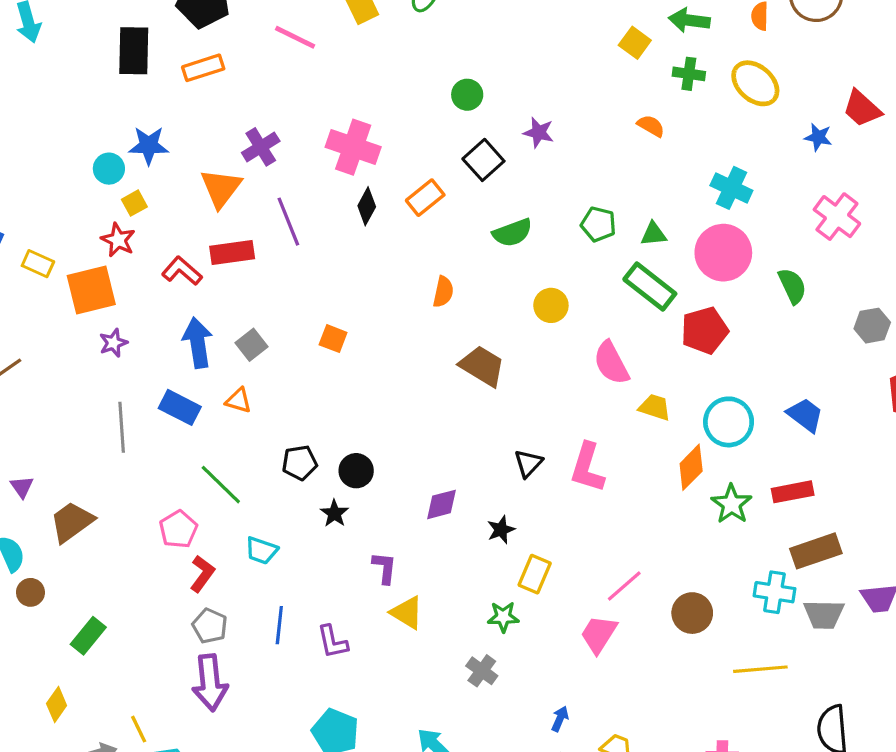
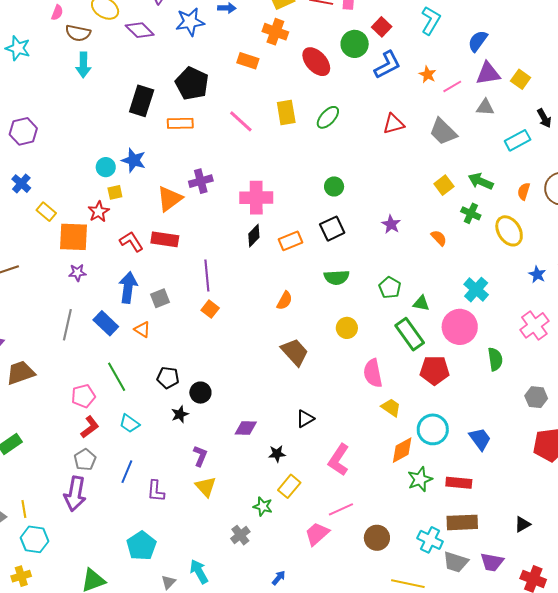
purple star: (539, 132) -> (391, 224), moved
pink cross: (353, 147) -> (256, 198), turned -36
purple line: (288, 222) -> (207, 275), moved
pink L-shape: (587, 468) -> (339, 460), moved

